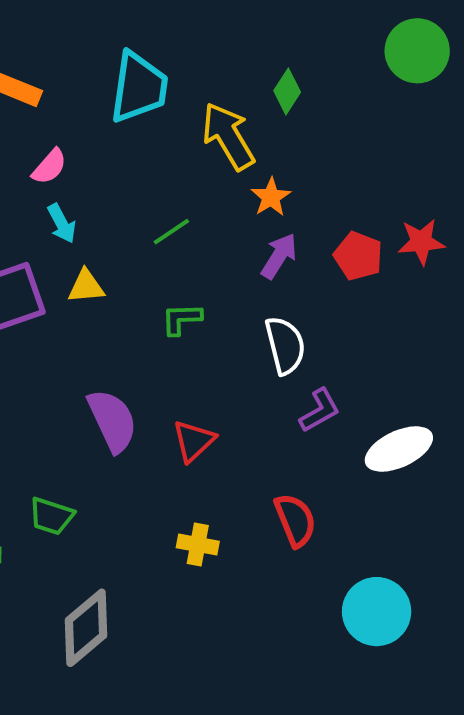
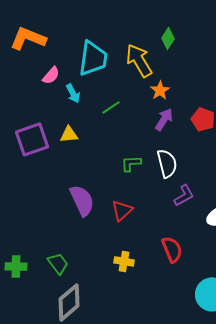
cyan trapezoid: (139, 87) -> (93, 58), moved
cyan arrow: (62, 223) -> (73, 93), moved
green L-shape: (181, 319) -> (131, 163), moved
green trapezoid: (51, 516) -> (58, 263), moved, turned -145

